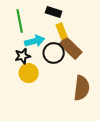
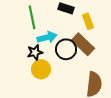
yellow rectangle: (62, 31) -> (88, 21), moved

